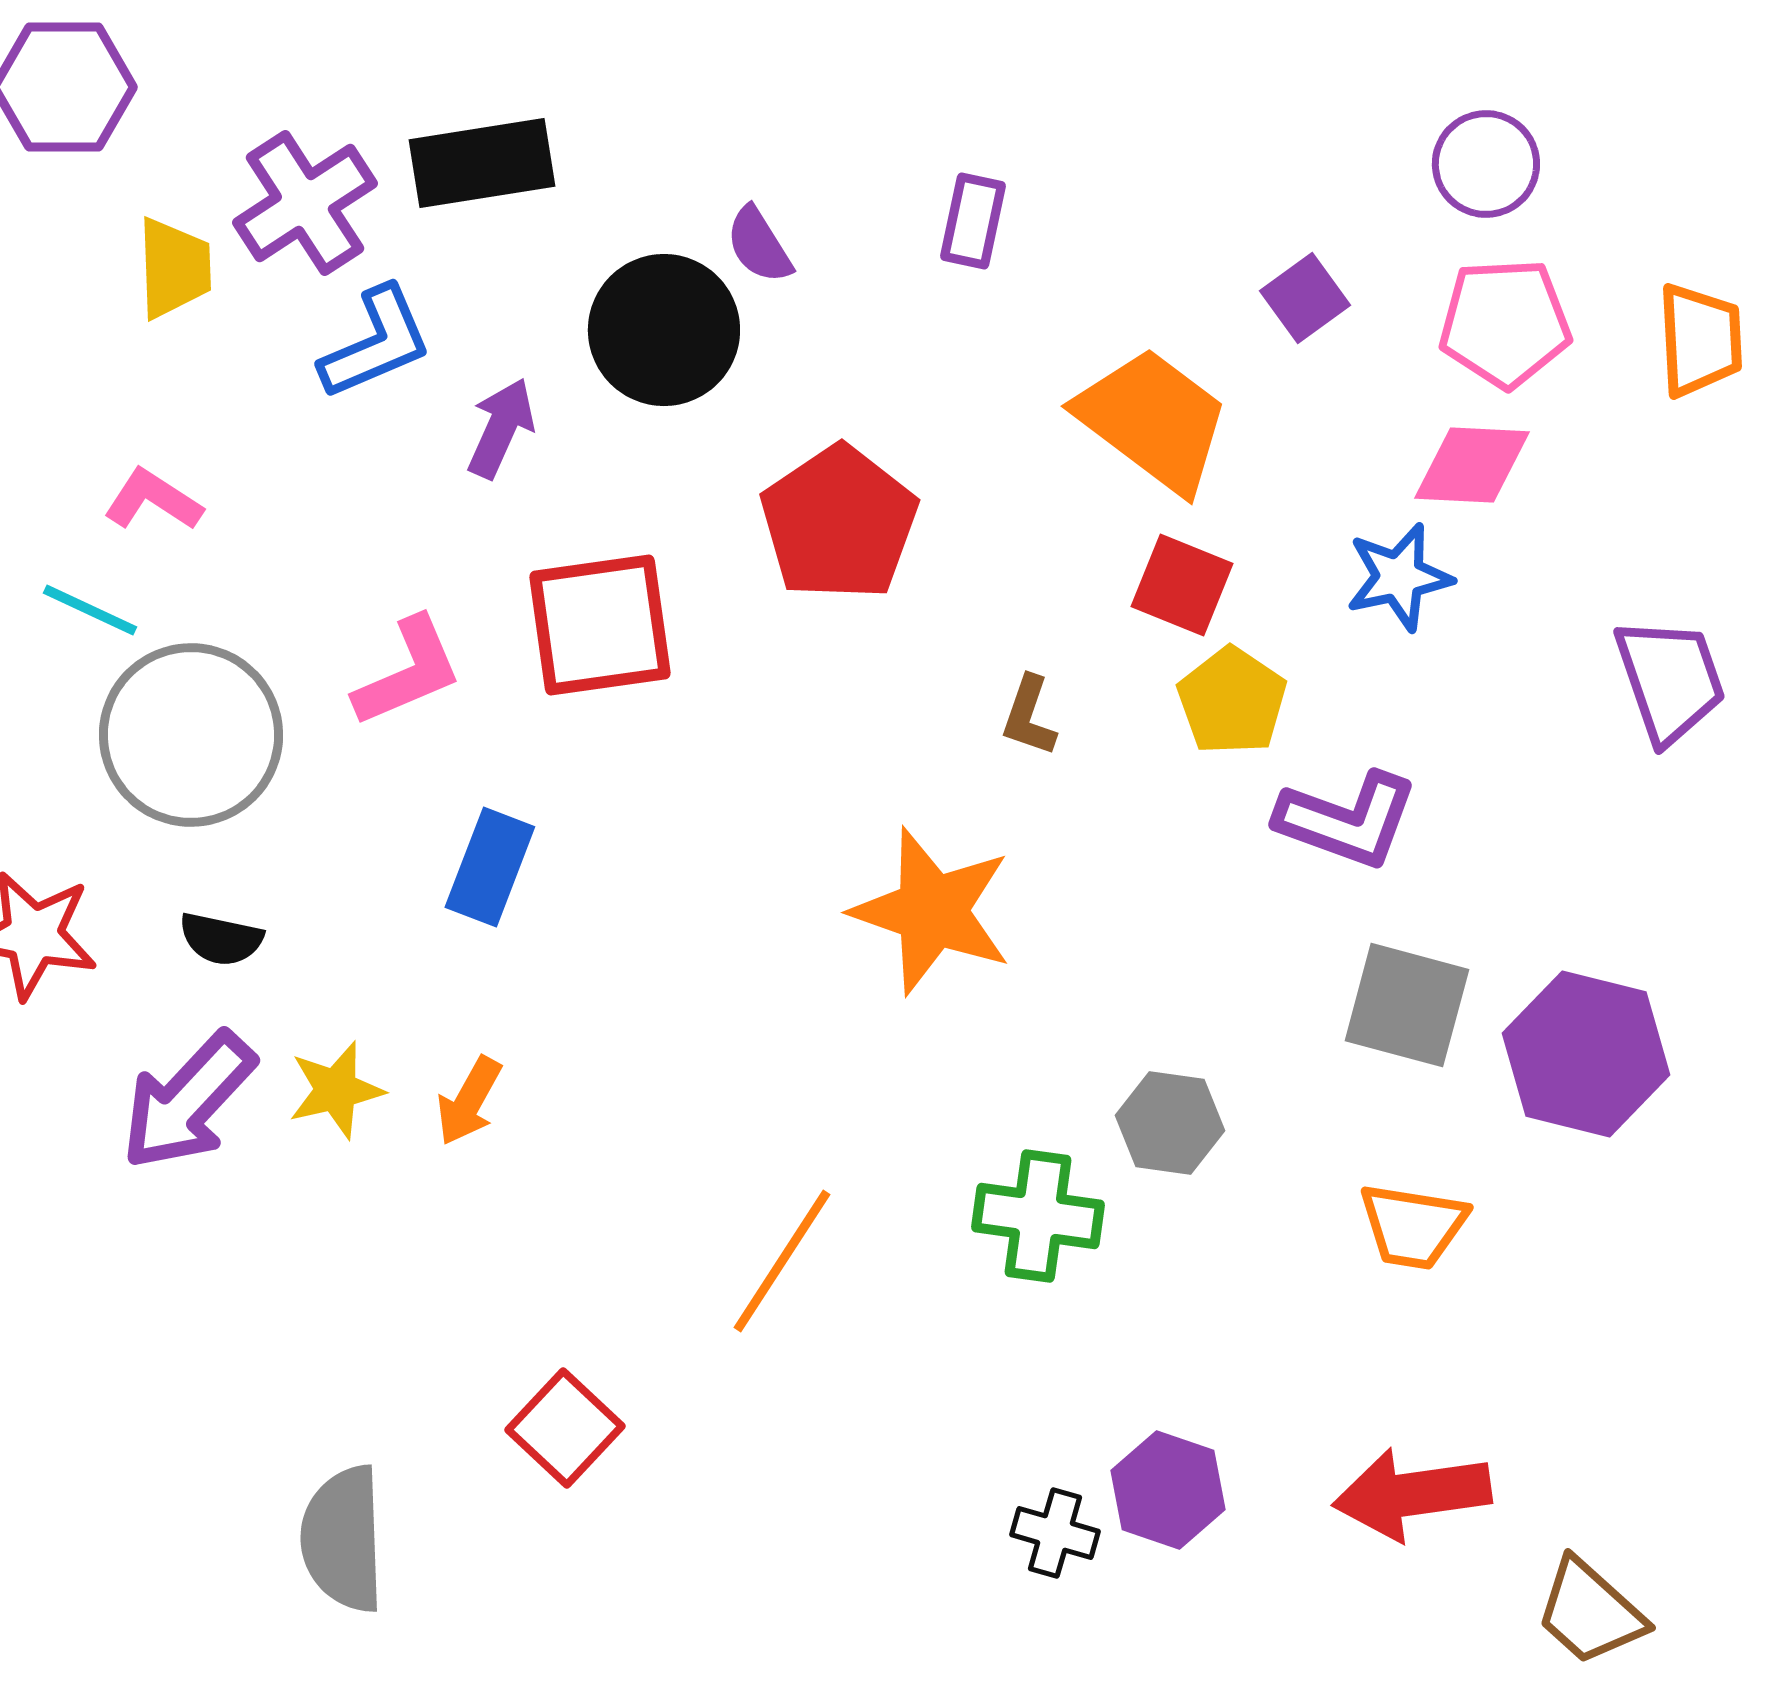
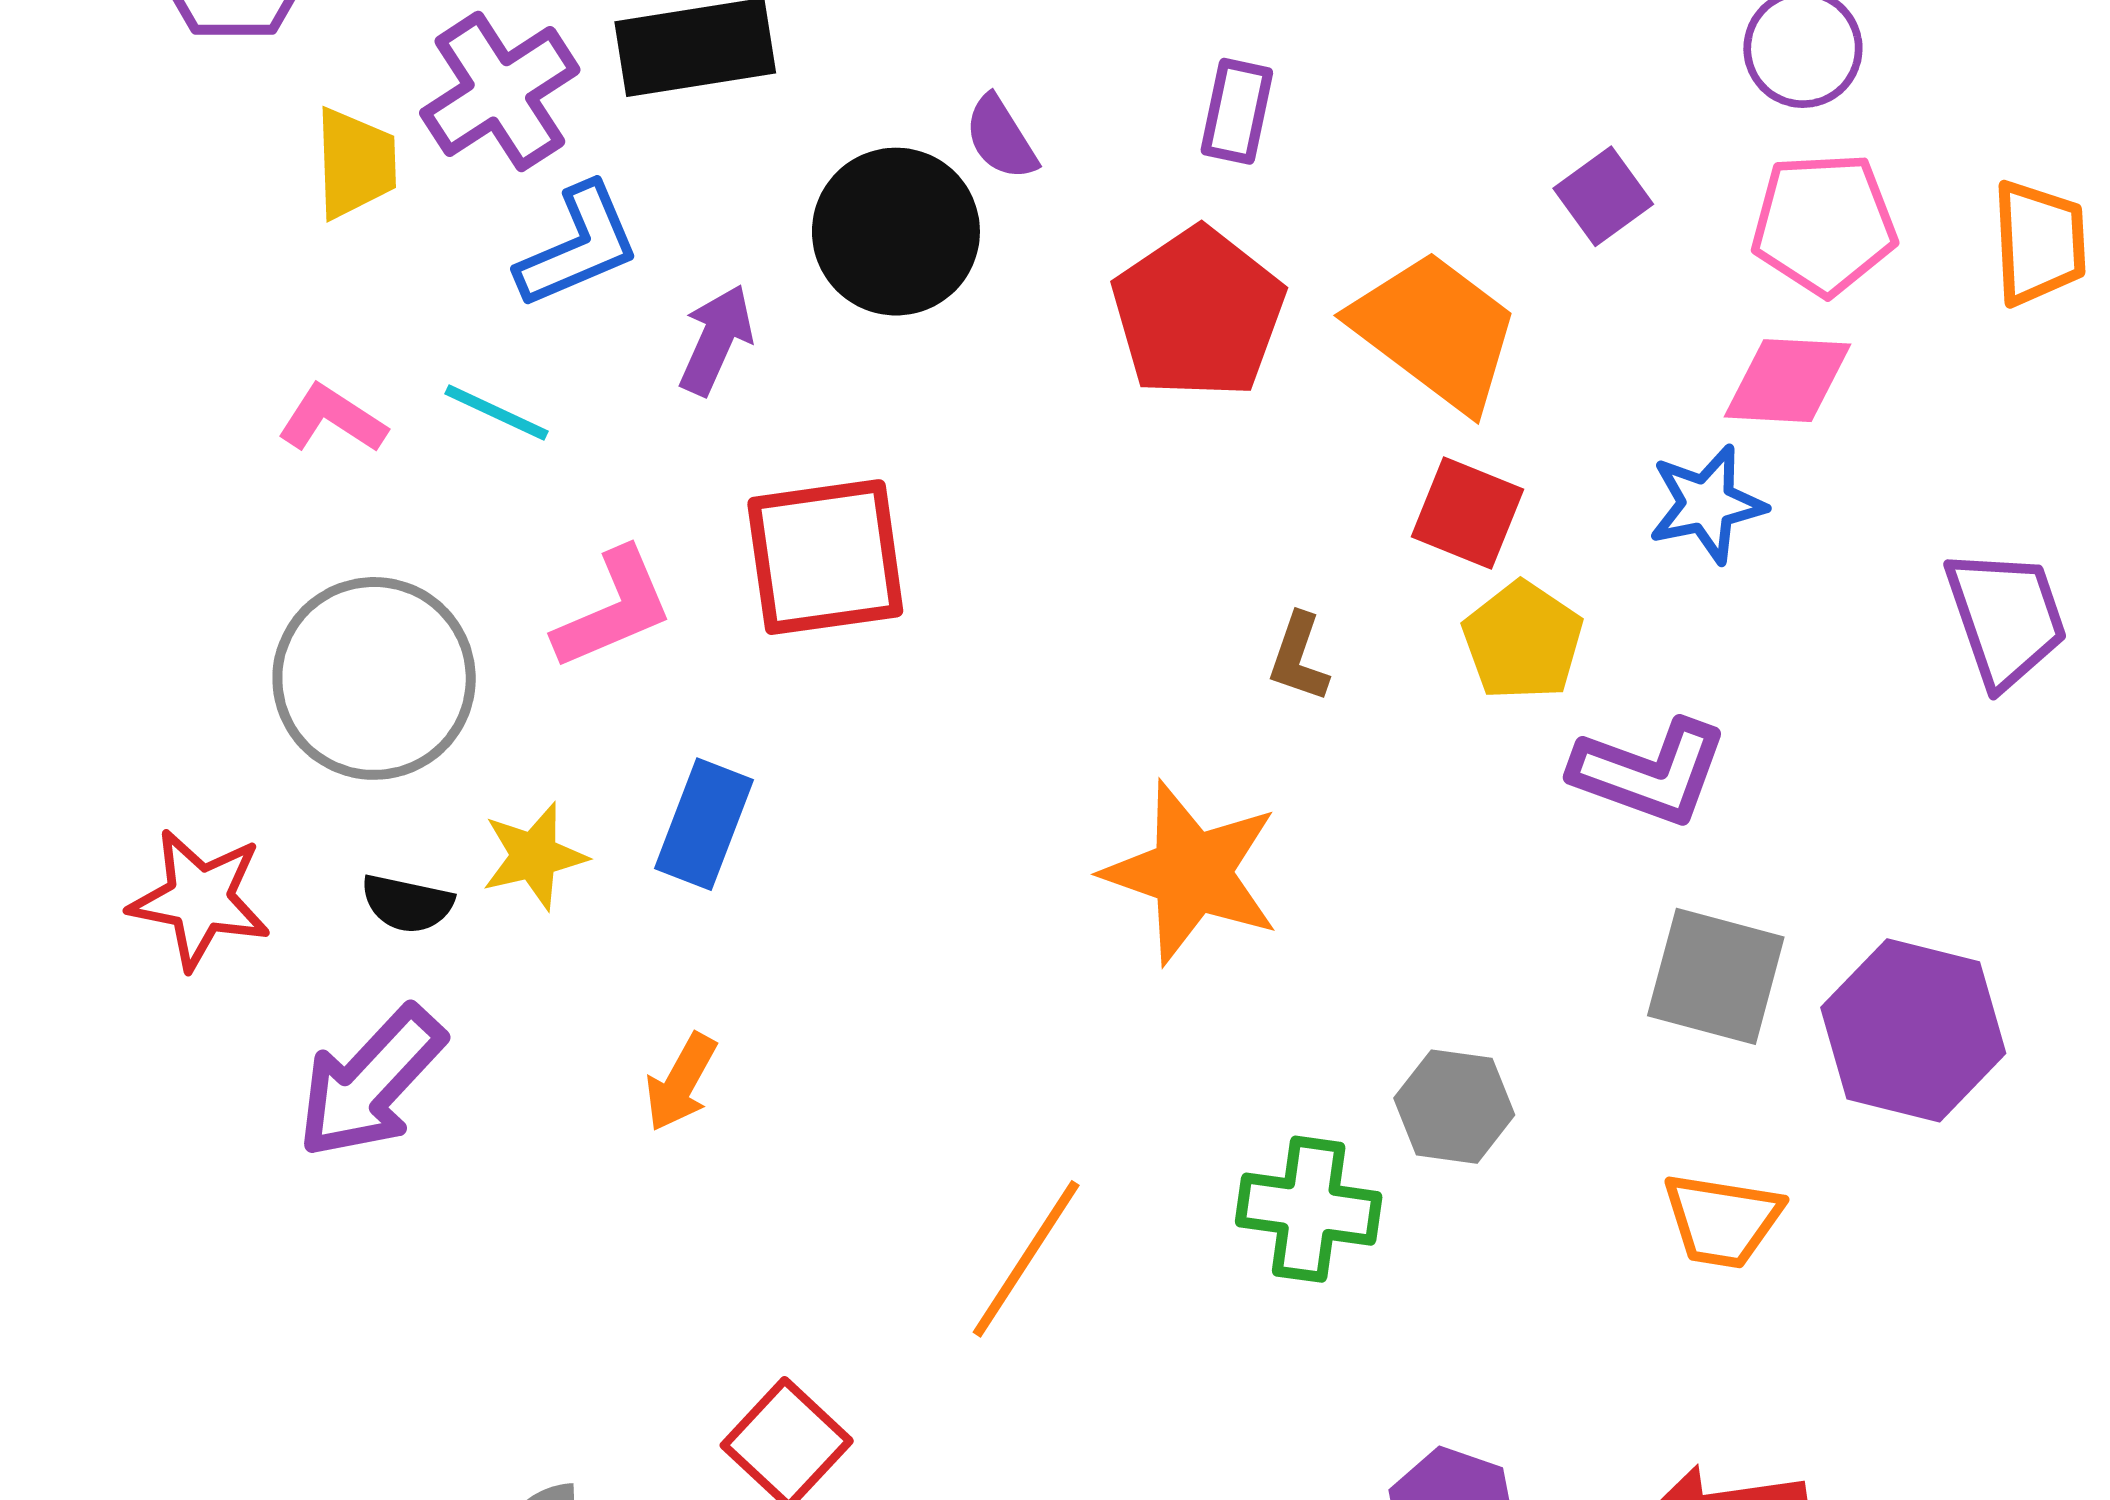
red pentagon: (839, 523) -> (1198, 313), moved
cyan line: (90, 610) -> (497, 413), moved
yellow star: (336, 1090) -> (534, 856), moved

